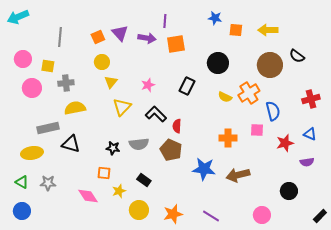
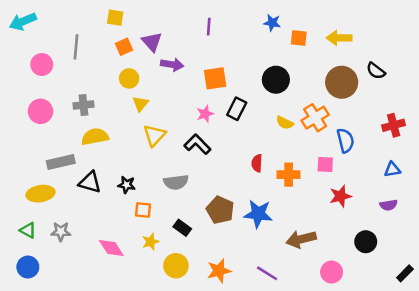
purple arrow: (147, 38) -> (172, 65), moved
orange square: (176, 44) -> (215, 78), moved
pink circle: (23, 59) -> (42, 65), moved
yellow square: (48, 66) -> (115, 18), moved
pink star: (148, 85) -> (205, 114), moved
red semicircle: (177, 126) -> (257, 163), moved
blue triangle: (310, 134) -> (392, 170), turned -32
red star: (285, 143) -> (340, 196), moved
black star: (113, 148) -> (127, 185), moved
brown pentagon: (171, 150) -> (220, 210), moved
orange square: (104, 173) -> (143, 210), moved
brown arrow: (238, 175) -> (301, 239), moved

